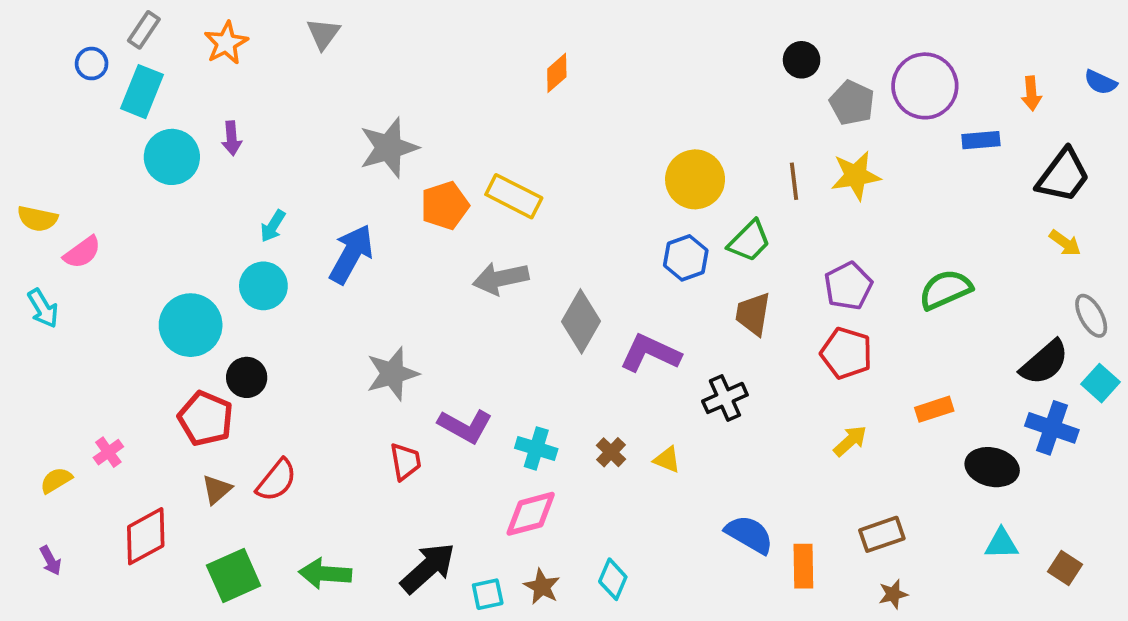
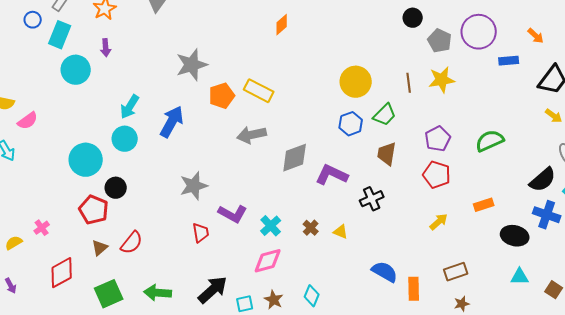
orange arrow: (1031, 93) -> (536, 36), turned -42
purple arrow: (232, 138) -> (106, 48), moved
cyan arrow: (273, 226) -> (130, 107), size x1.4
gray diamond: (581, 321) -> (295, 158), turned 40
cyan cross: (536, 448) -> (271, 226), turned 30

